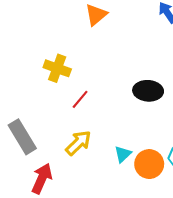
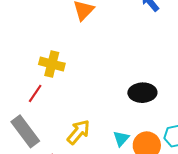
black ellipse: (148, 91) -> (142, 93), moved
red line: (80, 99) -> (35, 93), moved

